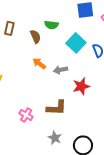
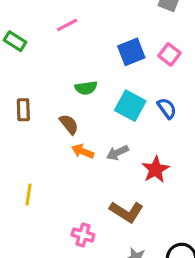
brown semicircle: (35, 37) -> (69, 124), moved
brown L-shape: (57, 108) -> (126, 212), turned 45

